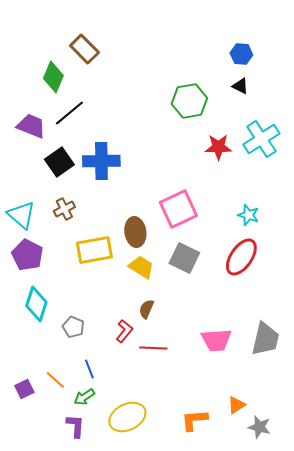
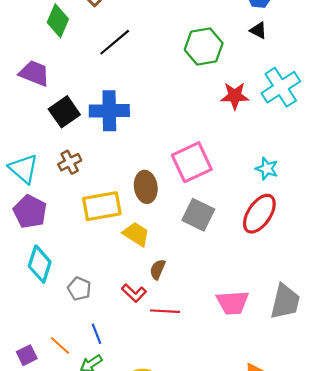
black line: (69, 113) -> (115, 42), moved
yellow trapezoid: (141, 267) -> (136, 234), moved
red L-shape: (124, 331) -> (134, 293), turned 95

